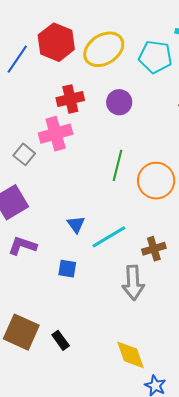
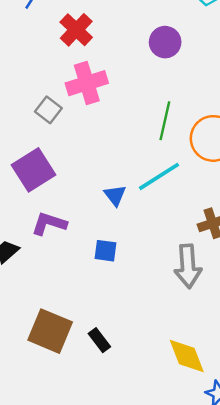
red cross: (70, 99) -> (76, 30), moved, turned -32
cyan line: (109, 237) -> (159, 176), moved

